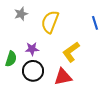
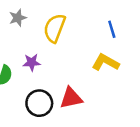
yellow L-shape: (71, 52) -> (105, 62), moved, turned 65
black circle: (33, 71) -> (39, 103), moved

